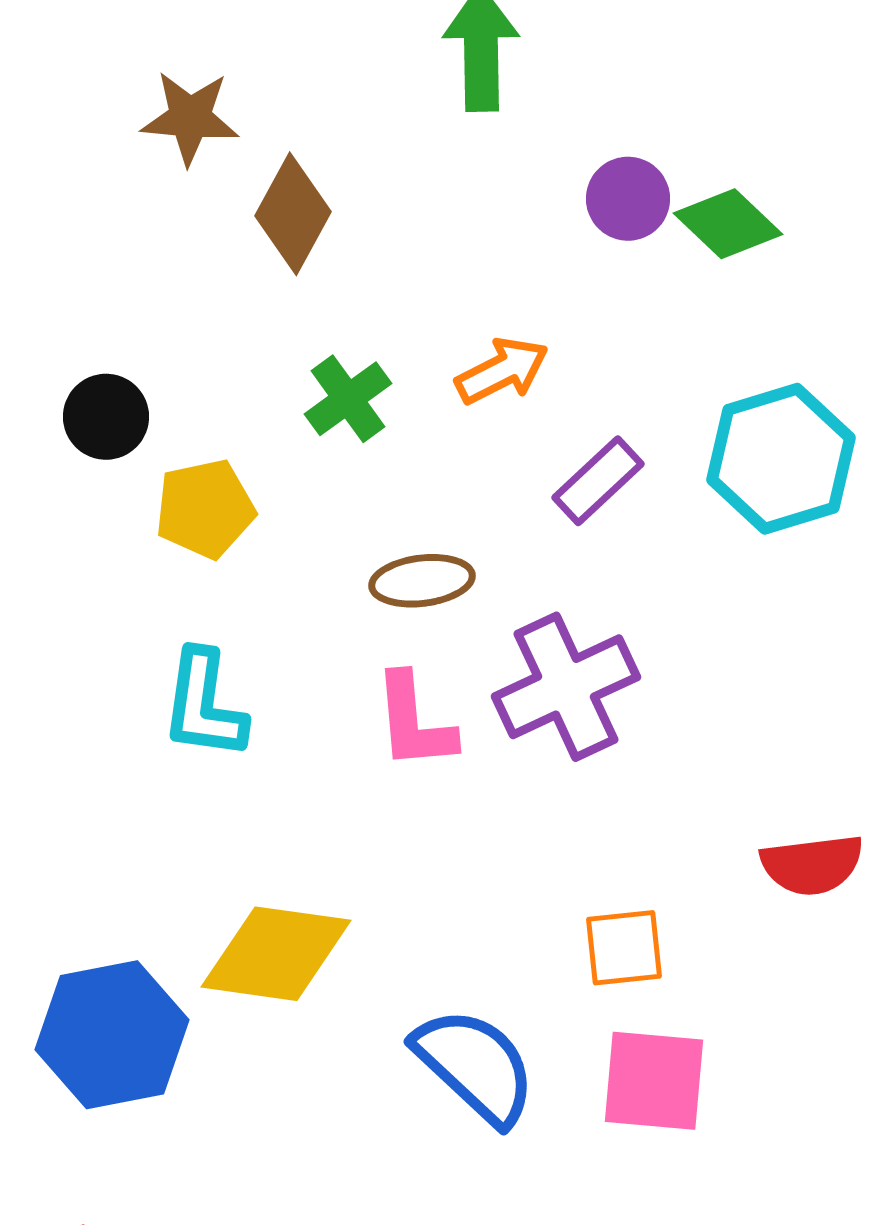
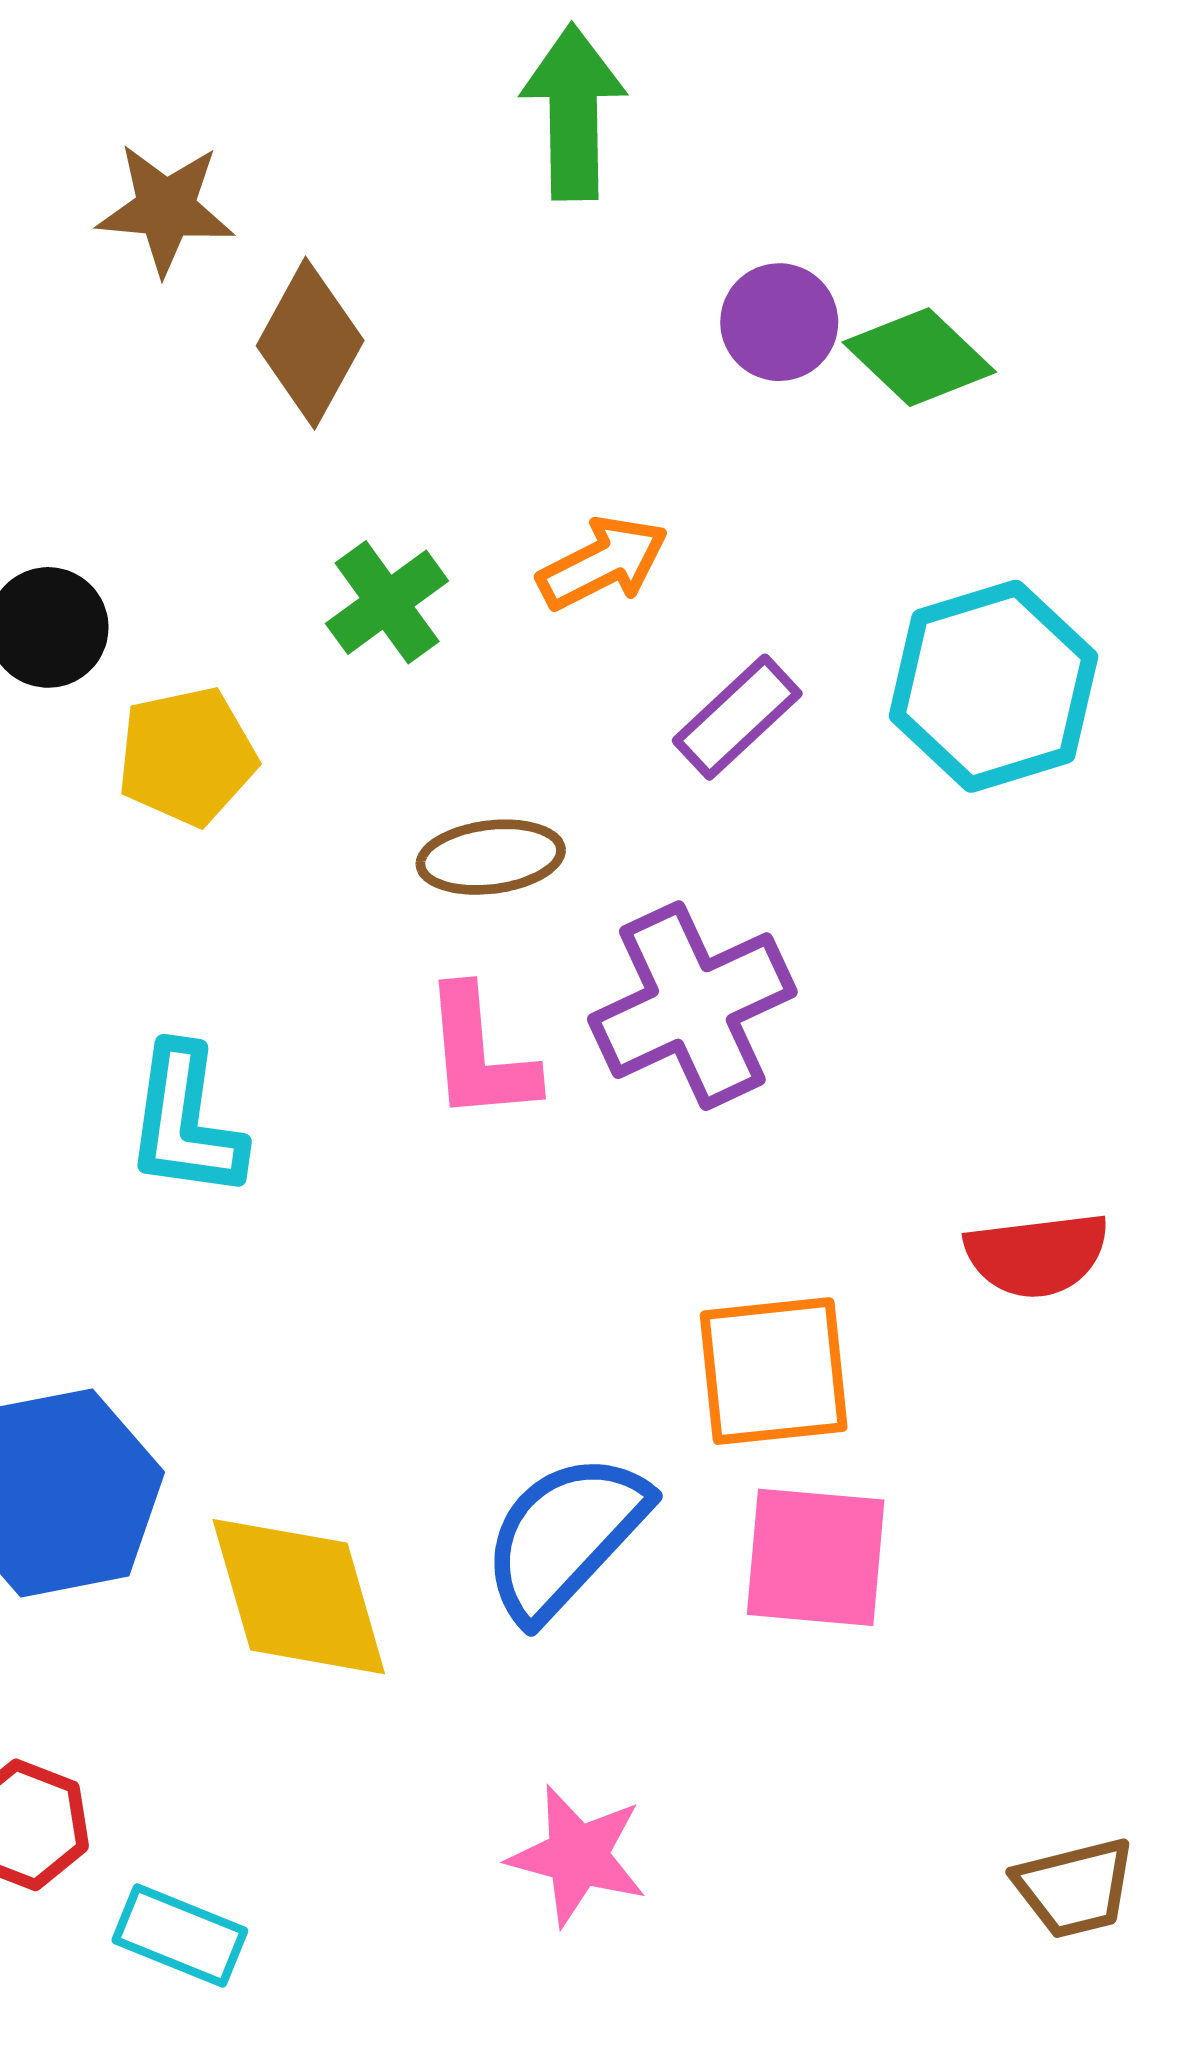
cyan L-shape: (204, 705) -> (185, 1122), moved
orange square: (624, 948) -> (774, 1371), size x1.4
yellow diamond: (276, 954) -> (299, 1597), moved, turned 66
blue semicircle: (475, 1066) -> (565, 1536), turned -90

